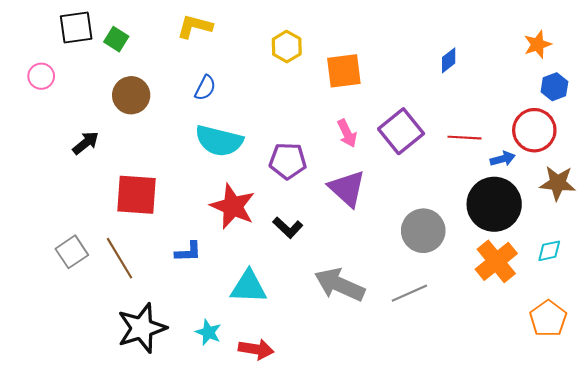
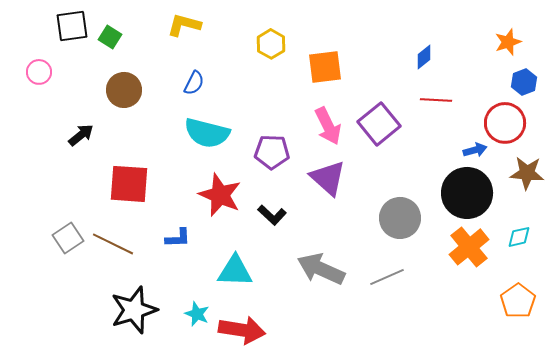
pink arrow: (347, 133) -> (328, 126), size x1.4
red line: (465, 138) -> (436, 100), moved
brown line: (119, 258) -> (113, 244), turned -33
red arrow: (256, 349) -> (242, 330), size x1.4

